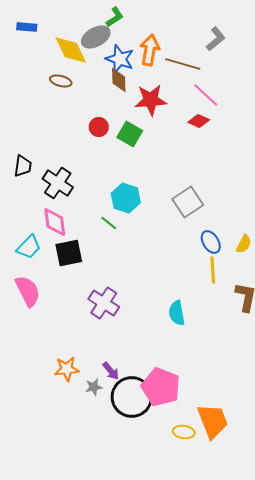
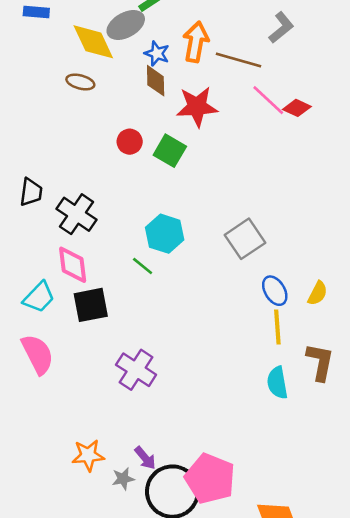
blue star: (120, 59) -> (157, 53), size x0.7
red diamond: (199, 121) -> (297, 108), moved
cyan semicircle: (177, 313) -> (277, 383), moved

